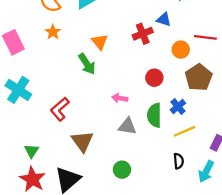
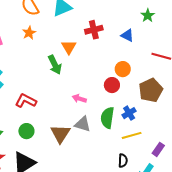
red cross: (143, 34) -> (94, 30), moved
orange circle: (181, 50) -> (123, 69), moved
red L-shape: (60, 109) -> (26, 101), turned 60
brown triangle: (82, 141) -> (60, 134), moved
green circle: (122, 170) -> (26, 131), moved

